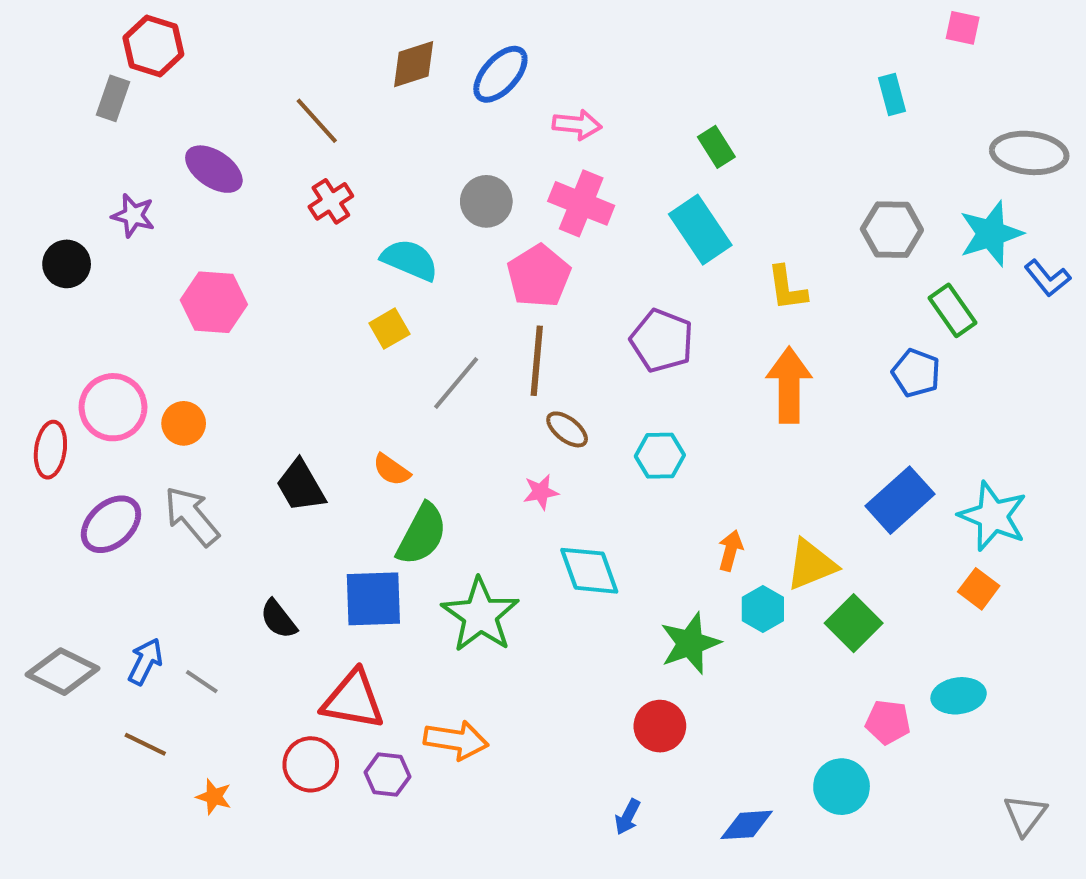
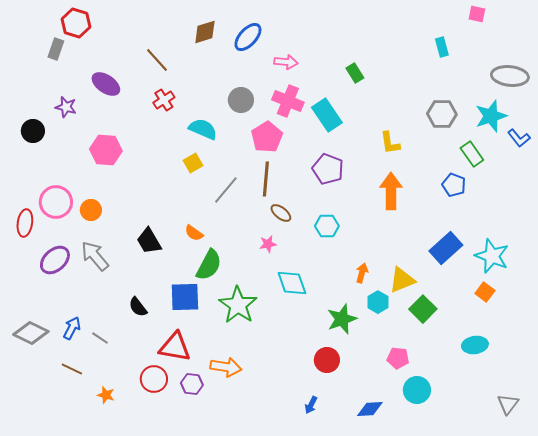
cyan rectangle: (700, 230) -> (327, 115), moved
pink pentagon: (888, 722) -> (398, 358), moved

